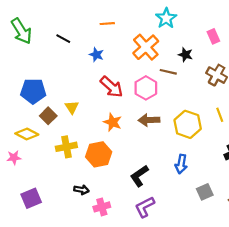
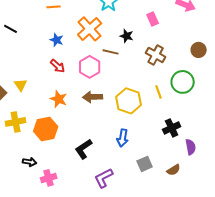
black line: (63, 39) -> (11, 29), moved
blue star: (96, 55) -> (57, 40), moved
red arrow: (111, 87) -> (58, 66), size x0.7
purple L-shape: (145, 207) -> (104, 178), moved

